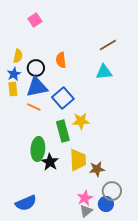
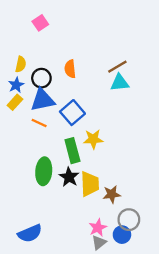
brown line: (108, 45) -> (117, 67), moved
yellow rectangle: (13, 89) -> (15, 102), turned 48
black star: (50, 162) -> (69, 177), moved

